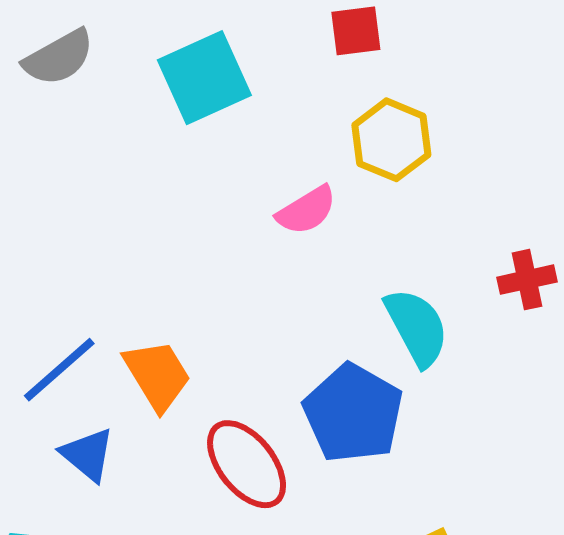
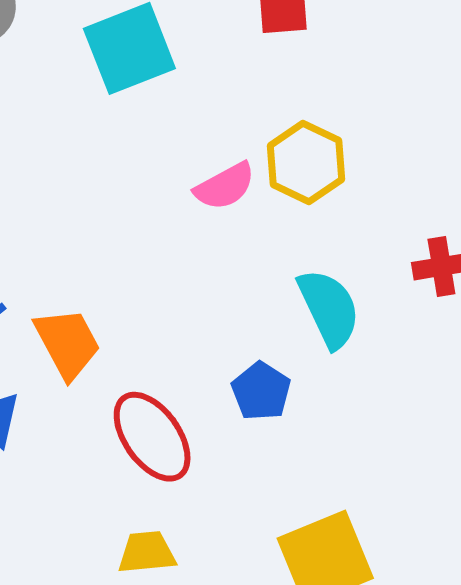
yellow hexagon: (391, 140) -> (306, 162), moved
blue pentagon: (353, 413) -> (261, 391), size x0.6

